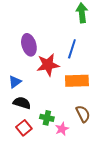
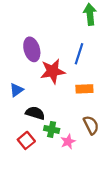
orange rectangle: (77, 81) -> (84, 89), size x0.7
black semicircle: (22, 103) -> (35, 113), moved

